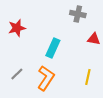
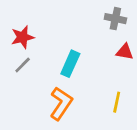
gray cross: (78, 14) -> (115, 19), moved
gray line: (17, 74) -> (23, 65), moved

